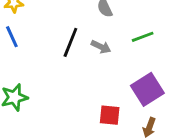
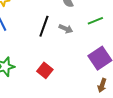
red square: (110, 115) -> (45, 70), moved, turned 35

